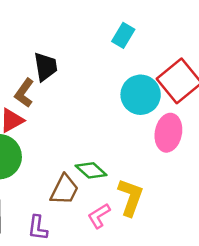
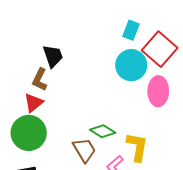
cyan rectangle: (123, 35) -> (131, 30), moved
brown trapezoid: (64, 190) -> (84, 150), turned -48

